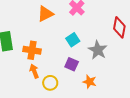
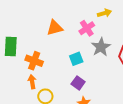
gray star: (98, 50) -> (101, 47), moved
purple square: (72, 64) -> (78, 83), moved

